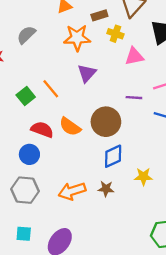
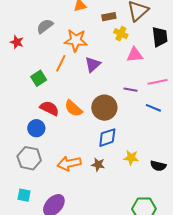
orange star: (77, 38) -> (76, 40), moved
orange line: (51, 89) -> (61, 63), moved, turned 60

